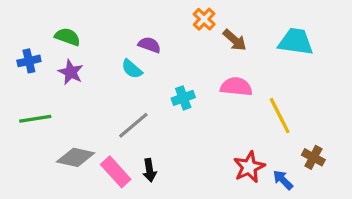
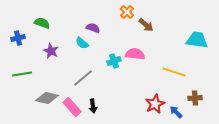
cyan trapezoid: (296, 42) -> (197, 40), moved
purple star: (71, 72) -> (51, 51), moved
pink semicircle: (236, 87) -> (135, 54), moved
yellow line: (280, 116) -> (174, 72), turned -45
brown cross: (313, 157) -> (195, 98), turned -32

